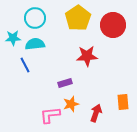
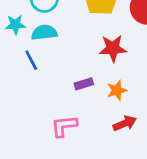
orange star: (71, 104) -> (117, 90), moved
red arrow: (96, 113) -> (125, 123), turned 48

